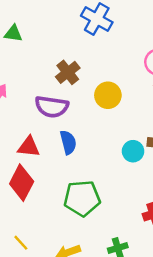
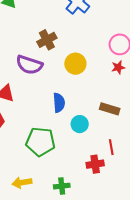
blue semicircle: (68, 142) -> (59, 103), moved
cyan circle: (133, 151) -> (80, 124), moved

